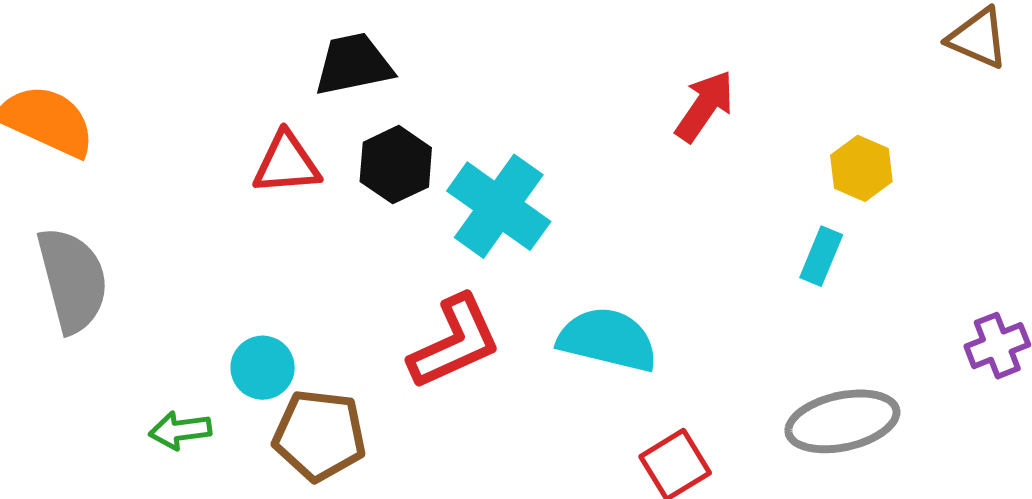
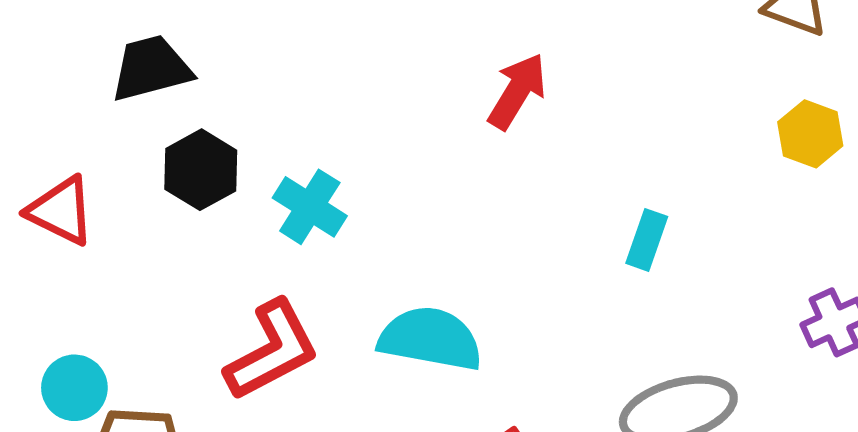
red triangle: (287, 163) -> (61, 211), moved, turned 34
yellow hexagon: (861, 168) -> (810, 134), moved
cyan cross: (499, 206) -> (310, 207), size x0.7

